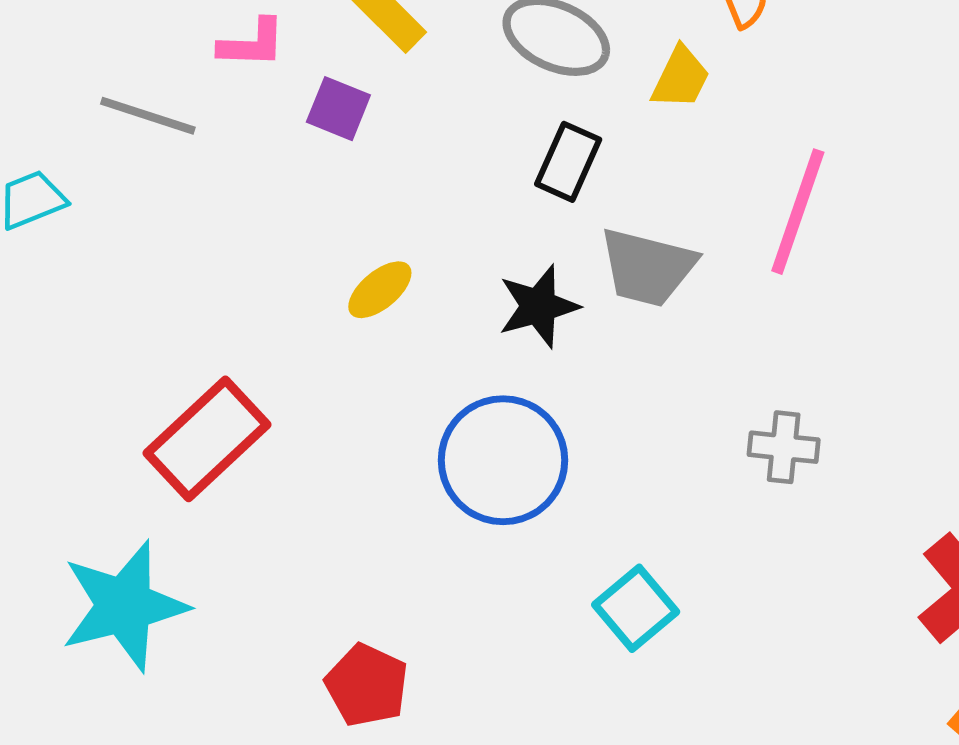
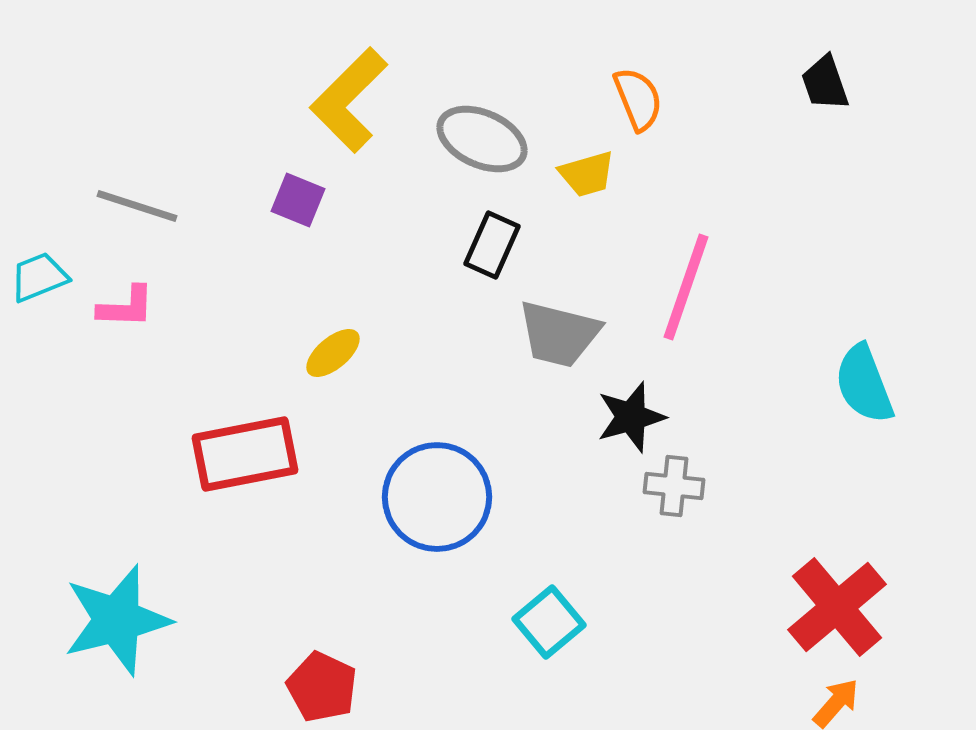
pink L-shape: (252, 43) -> (126, 307), moved
yellow trapezoid: (681, 78) -> (587, 174), turned 48
black star: (539, 306) -> (631, 417), moved
red rectangle: (207, 439) -> (245, 454), moved, turned 32

